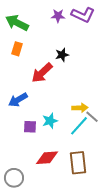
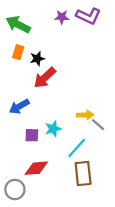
black star: (62, 55) -> (37, 59), moved
cyan line: (79, 126) -> (77, 148), moved
red diamond: (47, 158) -> (36, 168), moved

